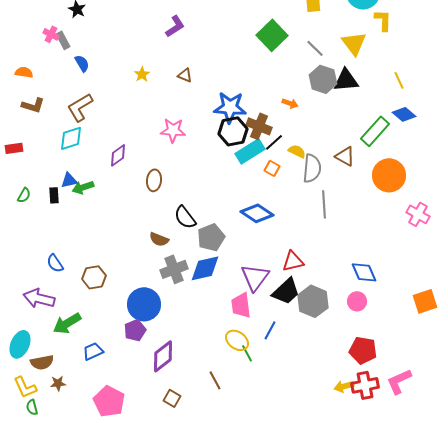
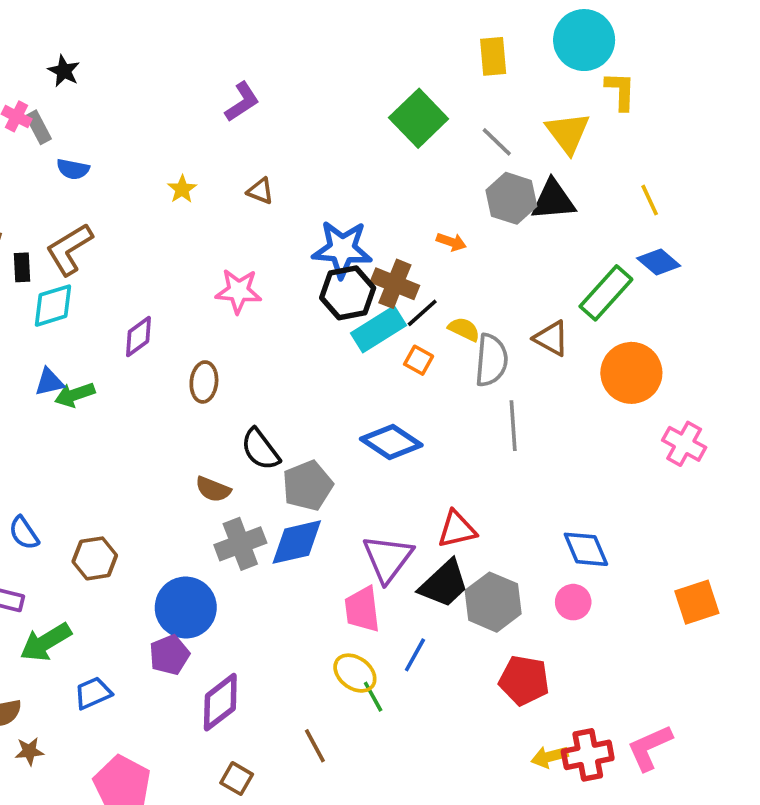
blue semicircle: (82, 63) -> (73, 169), turned 132
black rectangle: (54, 195) -> (22, 267), moved
red pentagon: (363, 350) -> (524, 680), moved

